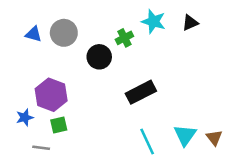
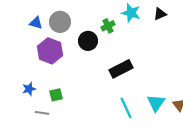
purple hexagon: (51, 95) -> (50, 51), moved

